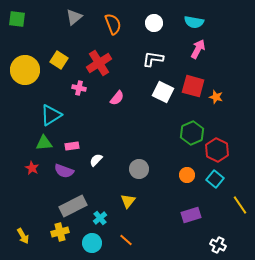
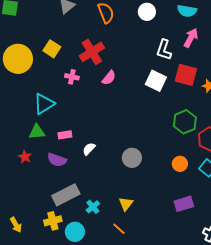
white L-shape: (153, 59) -> (164, 50), moved, turned -80
pink semicircle: (117, 98) -> (109, 78), moved
yellow triangle: (128, 201) -> (126, 204), moved
cyan circle: (92, 243) -> (75, 232), moved

